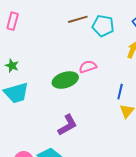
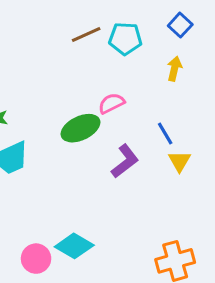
blue line: (120, 92) -> (165, 134), turned -35
purple L-shape: (68, 125) -> (125, 161), moved

